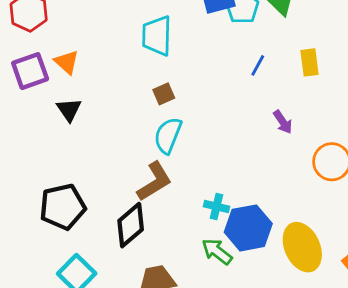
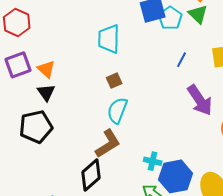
orange triangle: (67, 62) -> (46, 69), moved
purple arrow: (283, 122) -> (200, 100), size x1.8
black pentagon: (63, 207) -> (36, 127), moved

